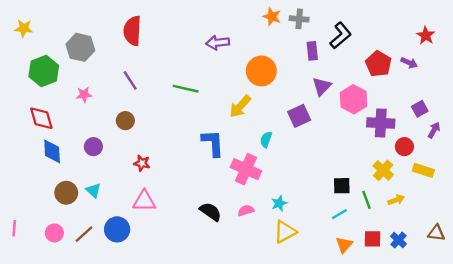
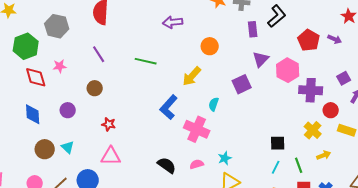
orange circle: (261, 71) -> (210, 46), size x0.7
red diamond: (41, 118) -> (36, 77), moved
blue L-shape: (213, 143) -> (169, 107), turned -135
green line: (367, 200) -> (299, 165), moved
cyan line: (339, 214) -> (276, 167), turned -32

